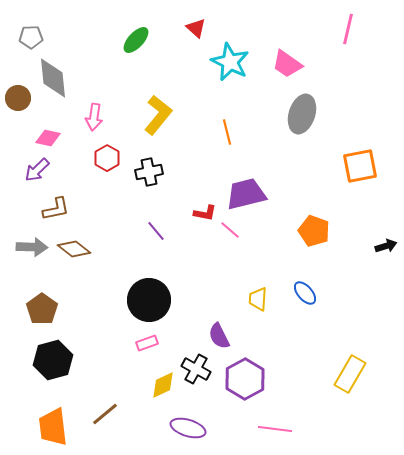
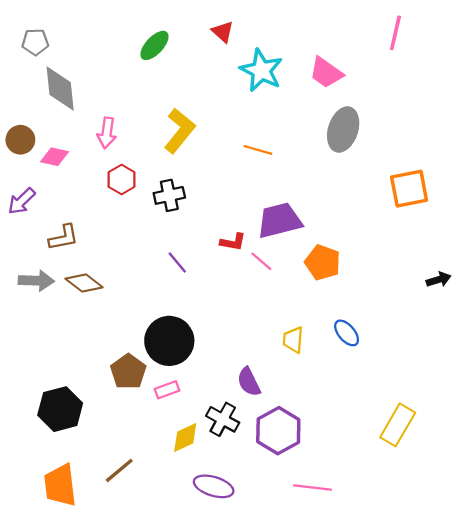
brown circle: (18, 98) -> (20, 140), moved
orange line: (227, 132) -> (258, 150), turned -60
purple arrow: (37, 170) -> (22, 201), moved
orange pentagon: (314, 231) -> (323, 262), moved
brown pentagon: (42, 309) -> (128, 372), moved

